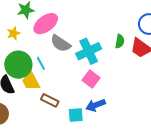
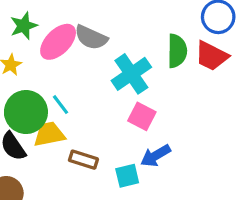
green semicircle: (120, 41) -> (177, 51), size x1.5
gray semicircle: (61, 43) -> (91, 37), moved
yellow trapezoid: (31, 81) -> (49, 134), turned 115

